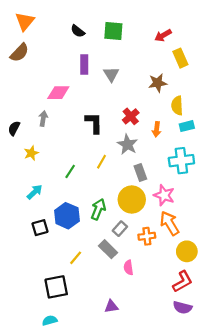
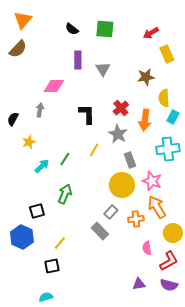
cyan rectangle: (187, 126) -> (173, 117), turned -48
orange arrow: (157, 129) -> (145, 120), size x1.5
cyan arrow: (35, 192) -> (42, 166), moved
green arrow: (98, 209) -> (65, 194), moved
blue hexagon: (67, 216) -> (22, 237), moved
yellow line: (76, 258) -> (60, 243), moved
pink semicircle: (128, 268) -> (147, 248), moved
black square: (56, 287) -> (52, 266), size x0.7
purple triangle: (111, 306) -> (139, 284), moved

